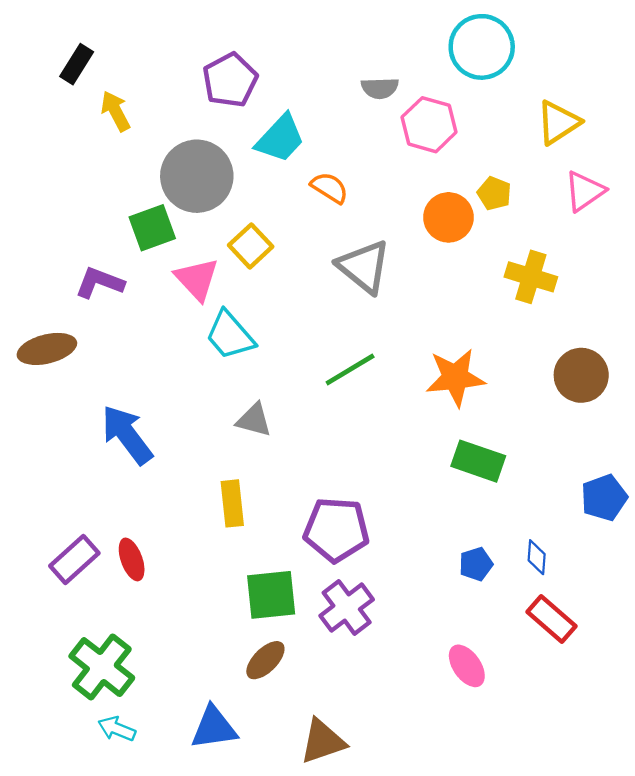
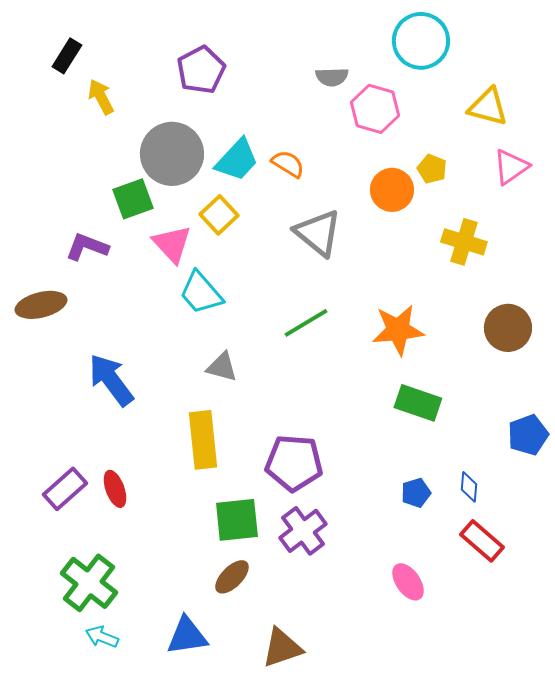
yellow triangle: (558, 122) -> (488, 107), turned 48
cyan trapezoid: (280, 138) -> (237, 160), moved
yellow rectangle: (232, 503) -> (203, 440), size x1.4

